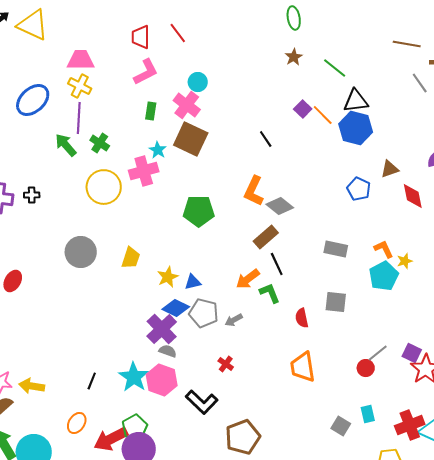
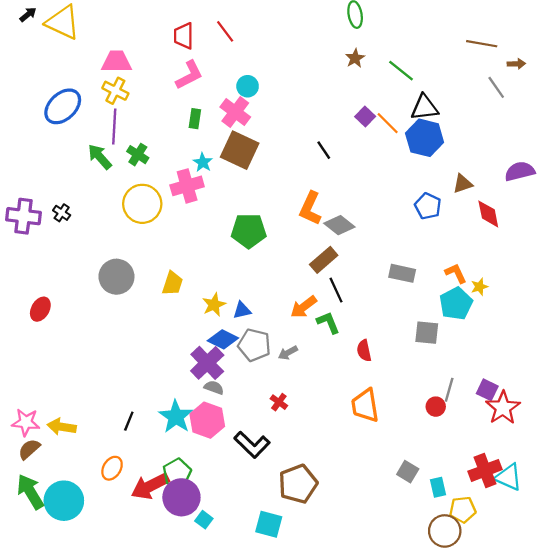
black cross: (32, 195) -> (62, 213), turned 35
gray square: (336, 302) -> (427, 333), moved
gray line: (378, 353) -> (449, 390), turned -35
cyan rectangle: (368, 414) -> (438, 487), moved

